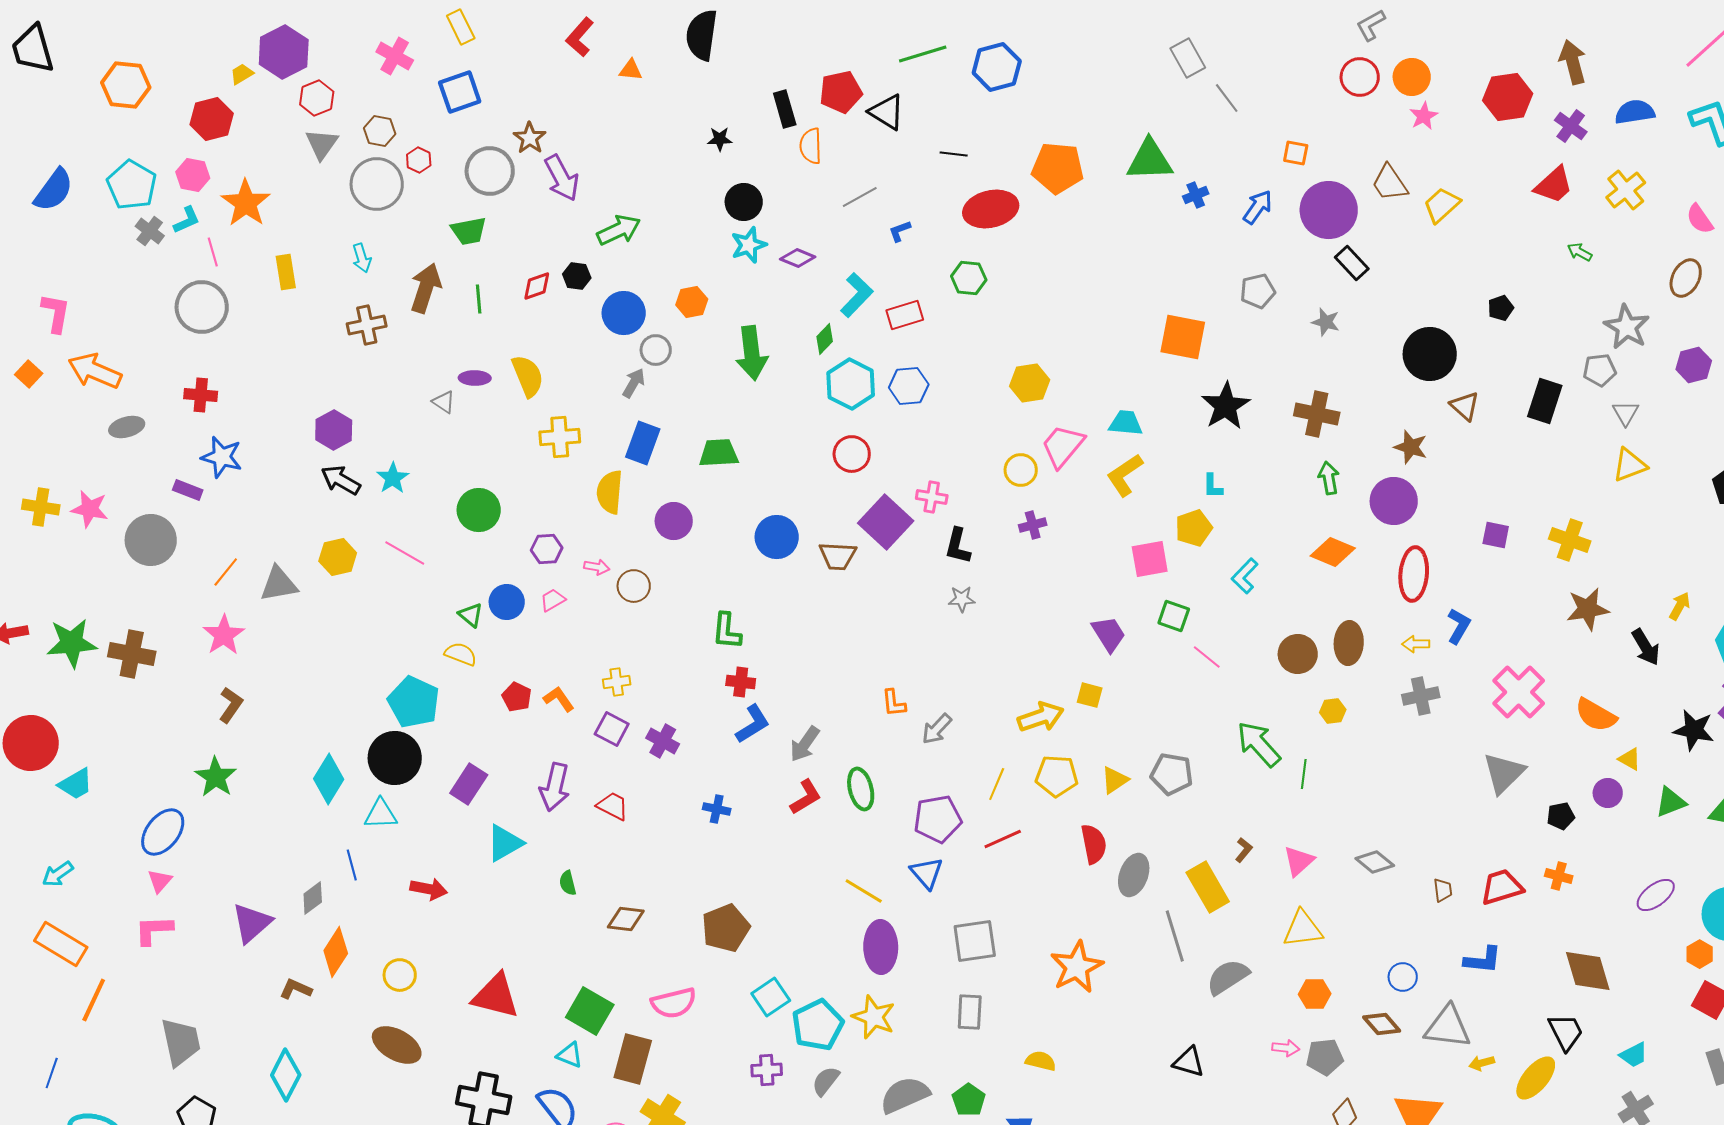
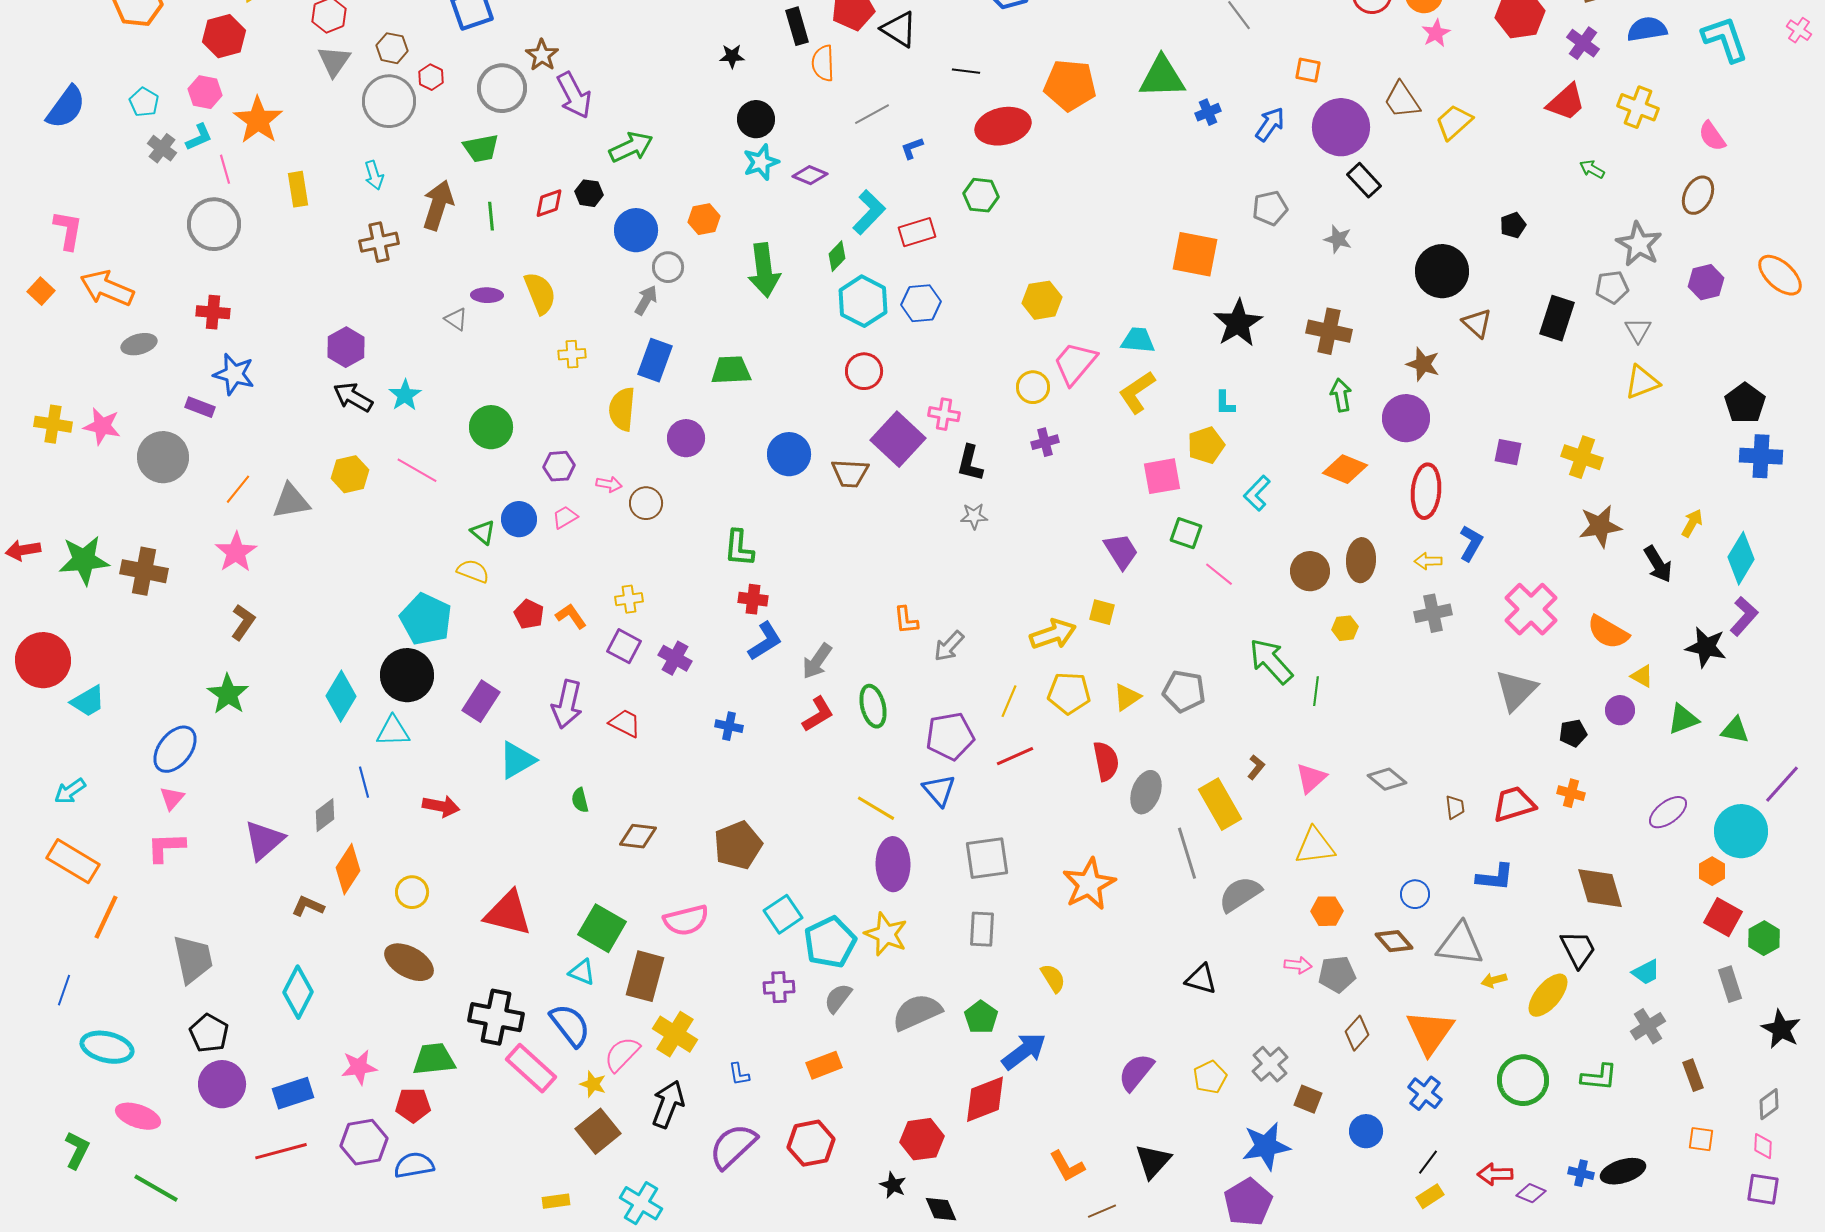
cyan pentagon: (132, 185) -> (144, 102), size x0.6
yellow cross: (1626, 190) -> (1638, 107), turned -30
yellow cross: (560, 437) -> (572, 354), size x0.7
yellow semicircle: (1041, 1061) -> (1053, 978), turned 44

